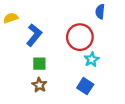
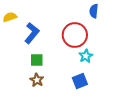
blue square: (85, 86) -> (80, 81), turned 35

